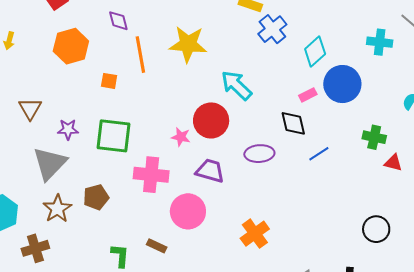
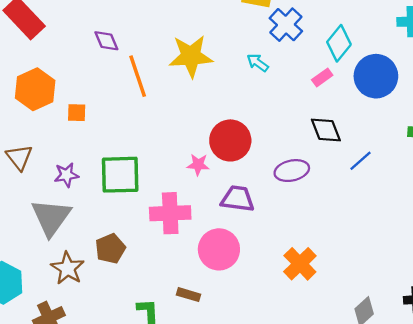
orange hexagon: (71, 46) -> (35, 89), moved
orange square: (109, 81) -> (77, 113), moved
cyan arrow: (236, 85) -> (258, 63), moved, size x0.6
pink rectangle: (308, 95) -> (322, 77), moved

